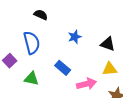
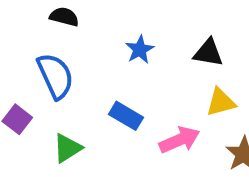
green triangle: (32, 79) -> (67, 148), turned -35

